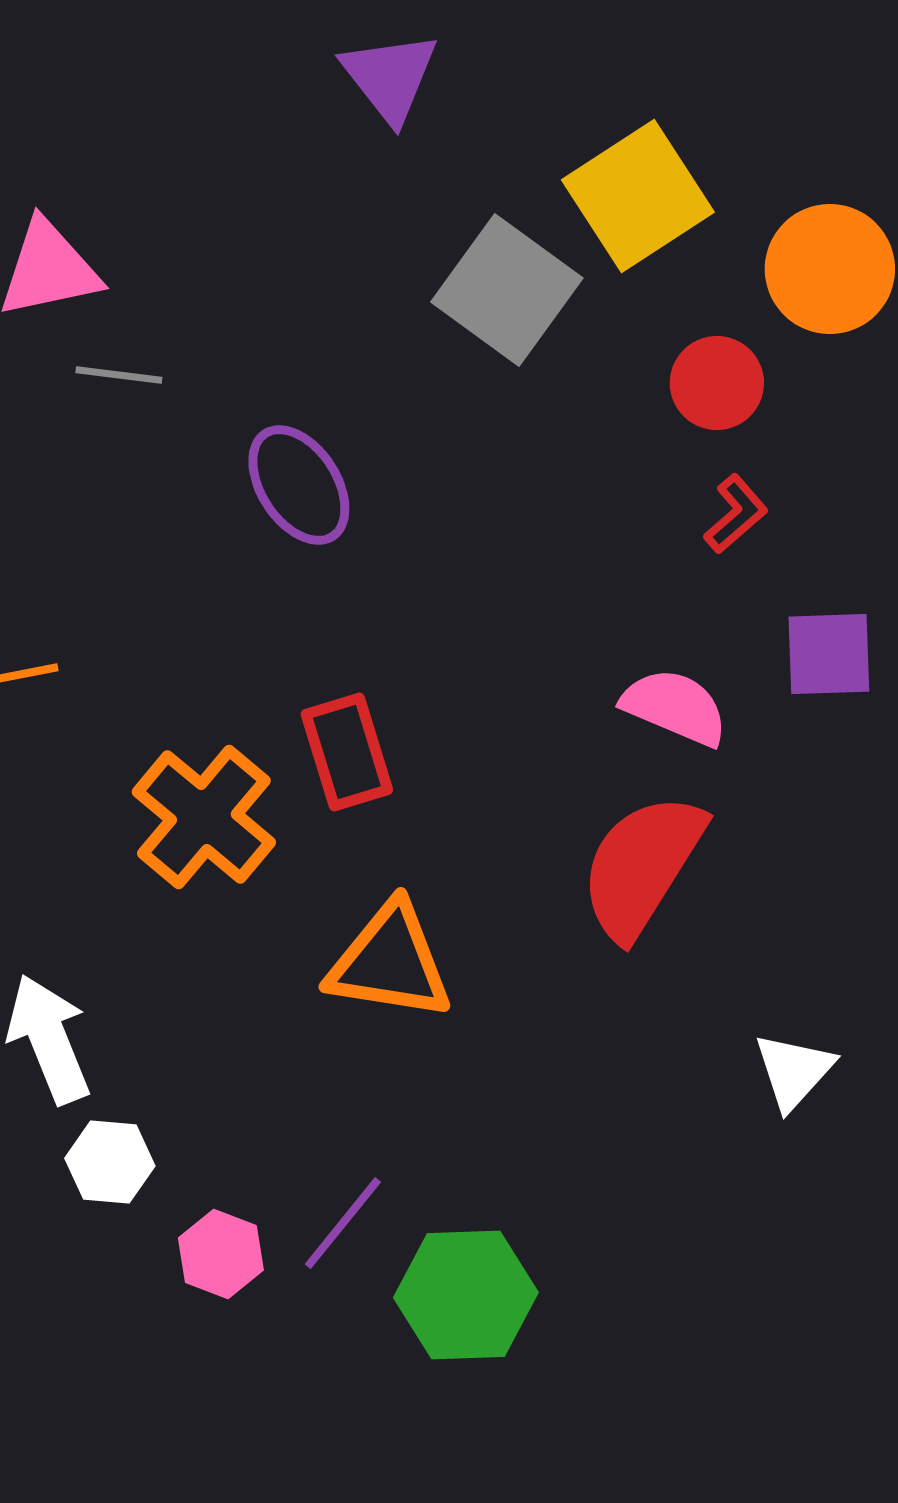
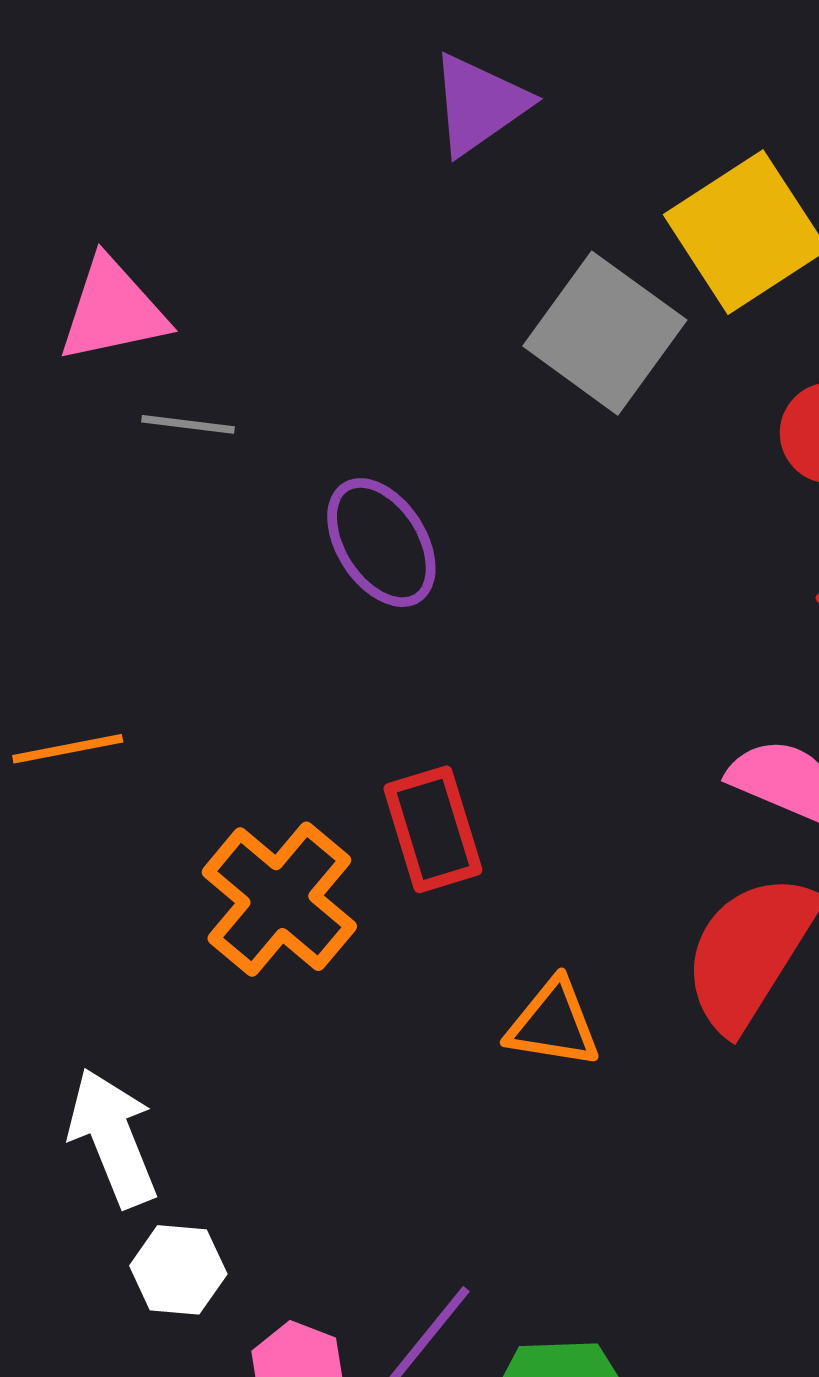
purple triangle: (390, 77) -> (479, 104), turned 33
orange triangle: (390, 962) -> (553, 1024), moved, size x0.7

